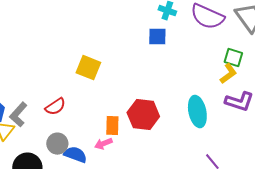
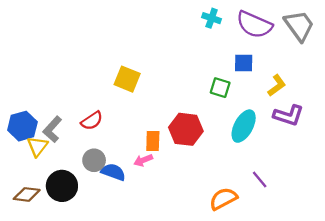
blue square: (157, 37) -> (244, 63), moved
green square: (233, 58) -> (220, 88), moved
cyan ellipse: (197, 112) -> (244, 126), turned 40

